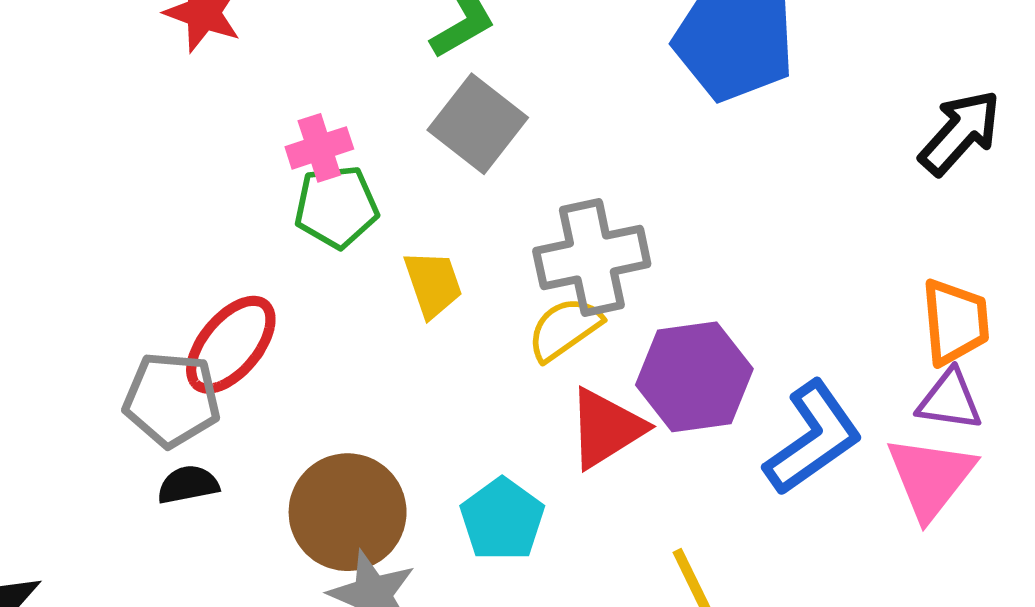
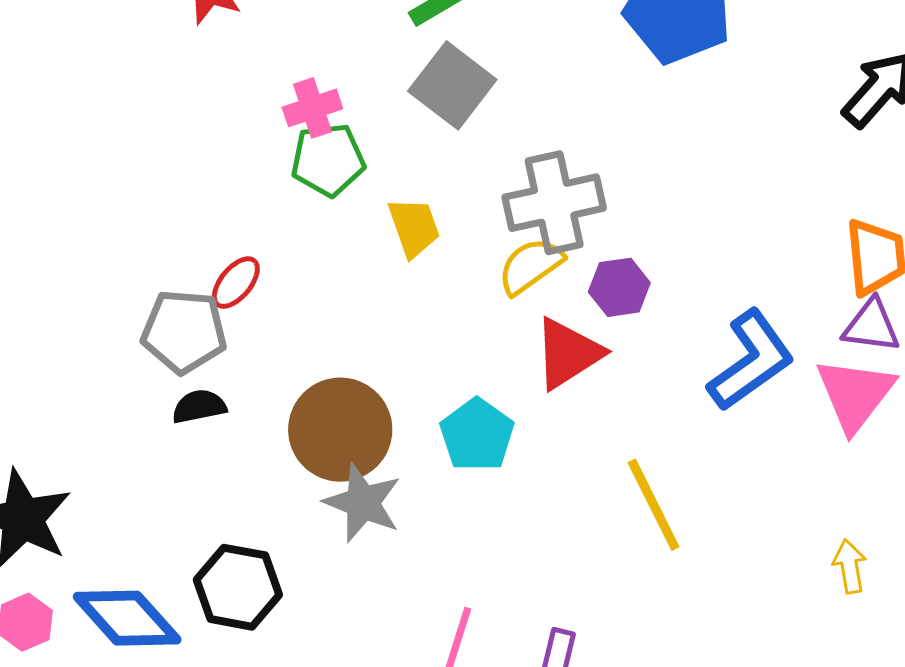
red ellipse: (231, 345) -> (236, 283), size x0.6
purple hexagon: (694, 377) -> (619, 287), moved, size x0.6

